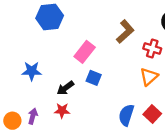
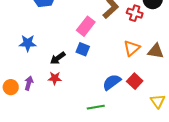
red cross: (152, 48) -> (135, 13), moved
pink rectangle: (85, 52) -> (86, 26), moved
blue semicircle: (126, 115) -> (112, 82), turned 36

